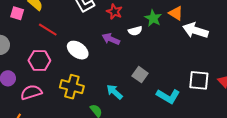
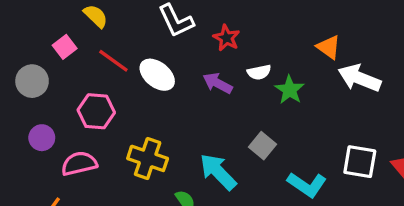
pink square: (17, 13) -> (65, 47), moved, turned 32
green star: (153, 18) -> (290, 90), moved
white ellipse: (78, 50) -> (157, 75), moved
cyan arrow: (115, 92) -> (218, 172), size x1.4

